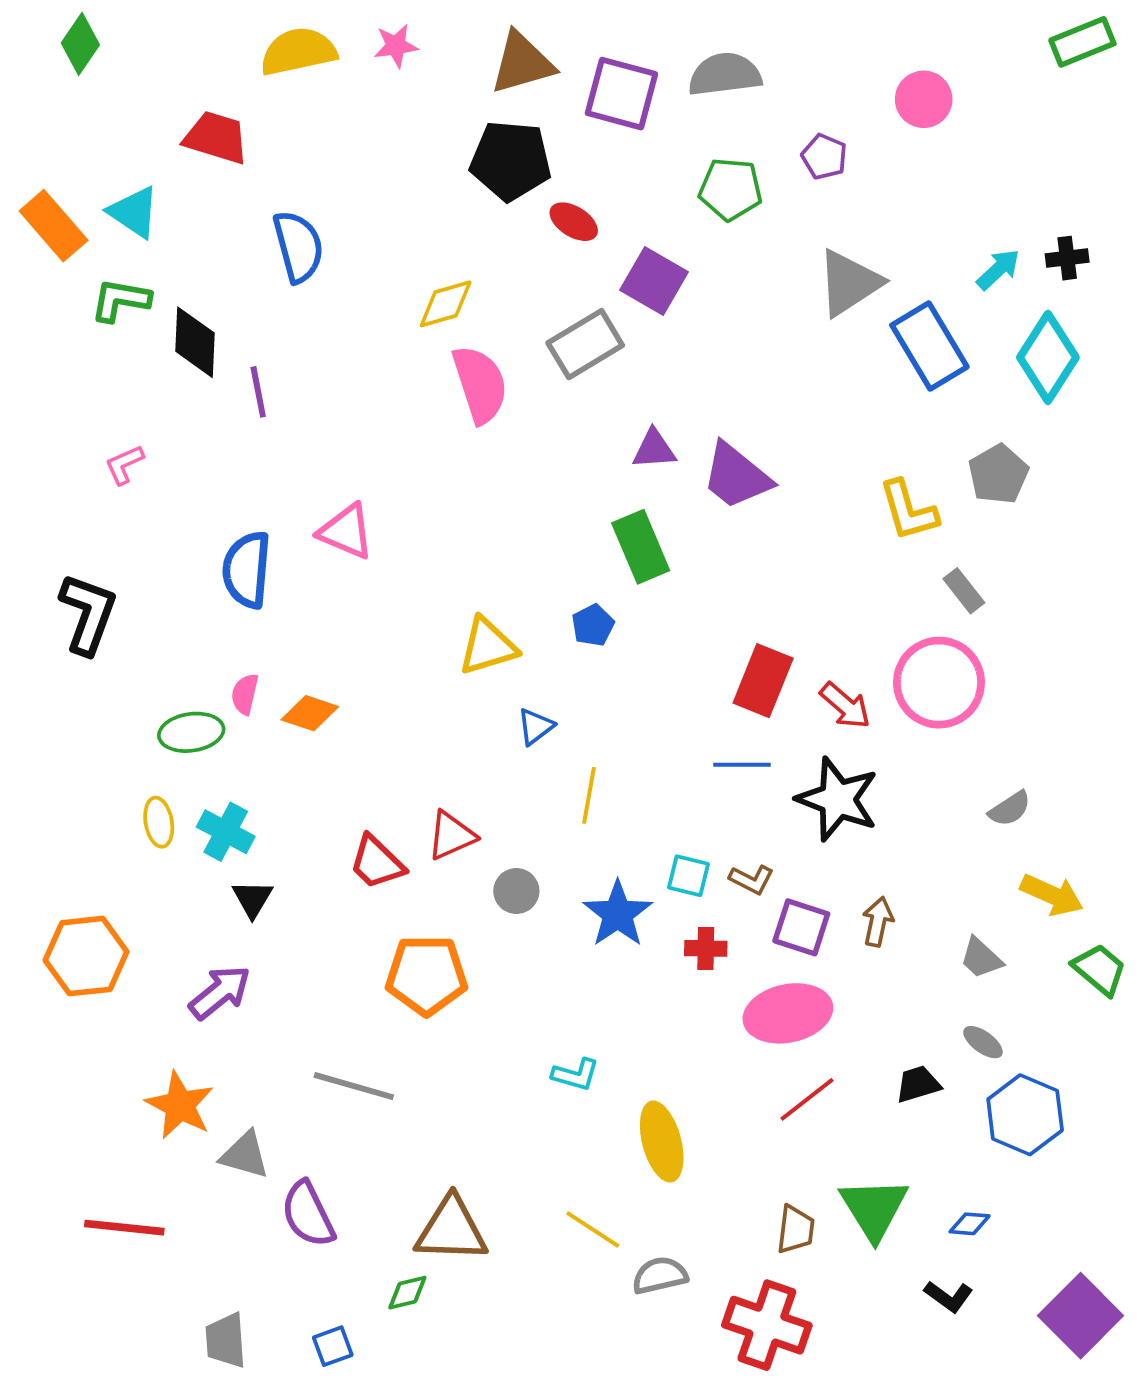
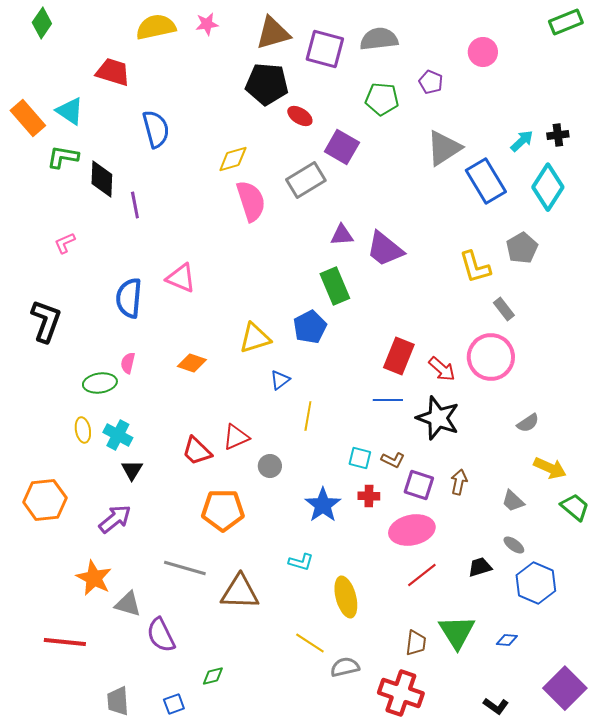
blue pentagon: (593, 625) -> (310, 327), size x1.5
orange diamond: (310, 713) -> (192, 363), moved
blue star: (618, 914) -> (323, 505), moved
brown triangle: (451, 1230) -> (240, 592), moved
black L-shape: (949, 1296) -> (496, 706), moved

